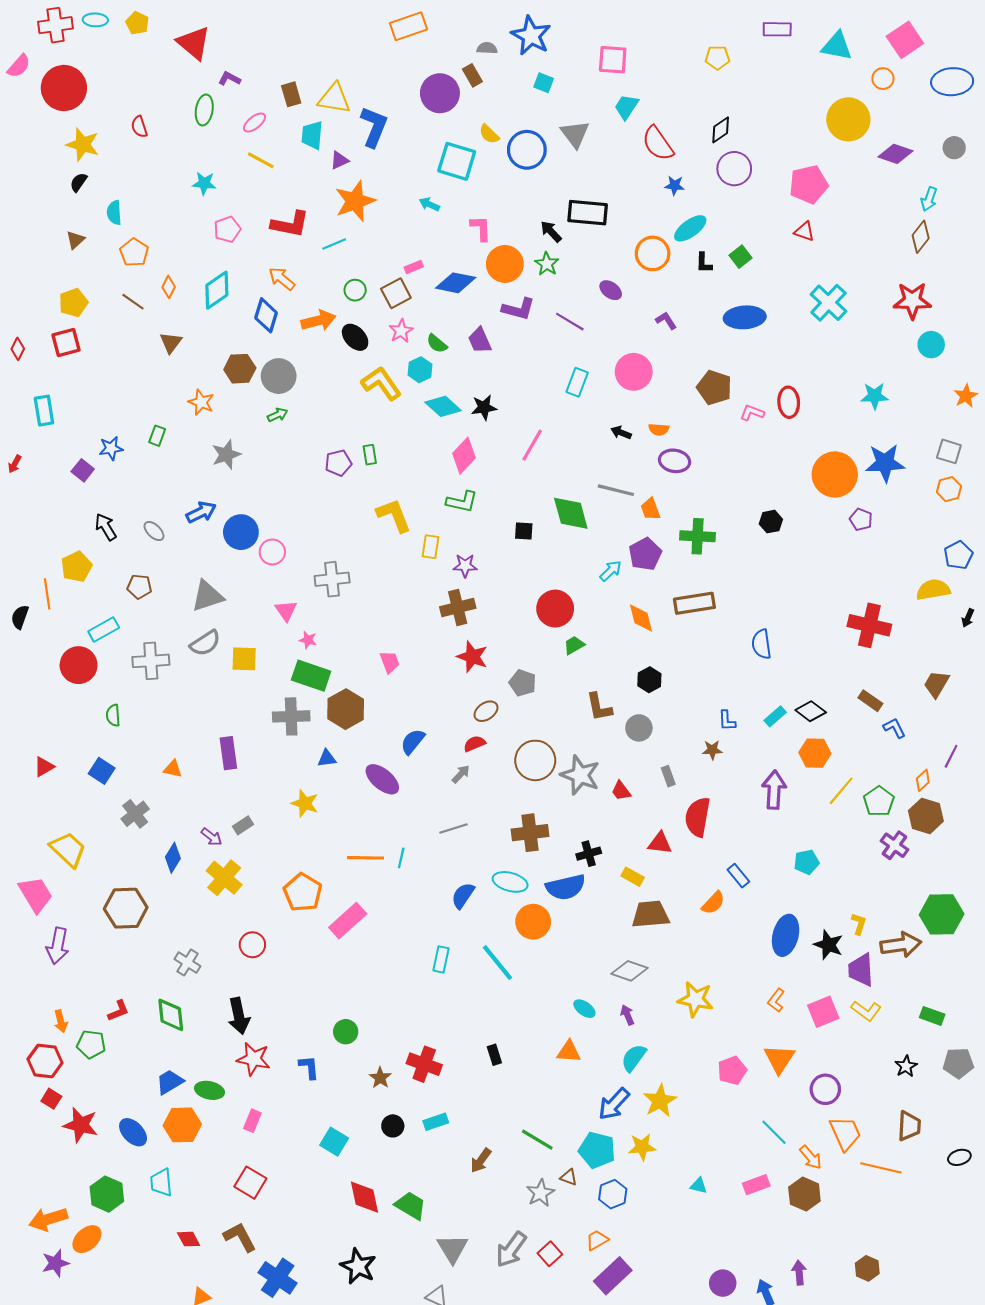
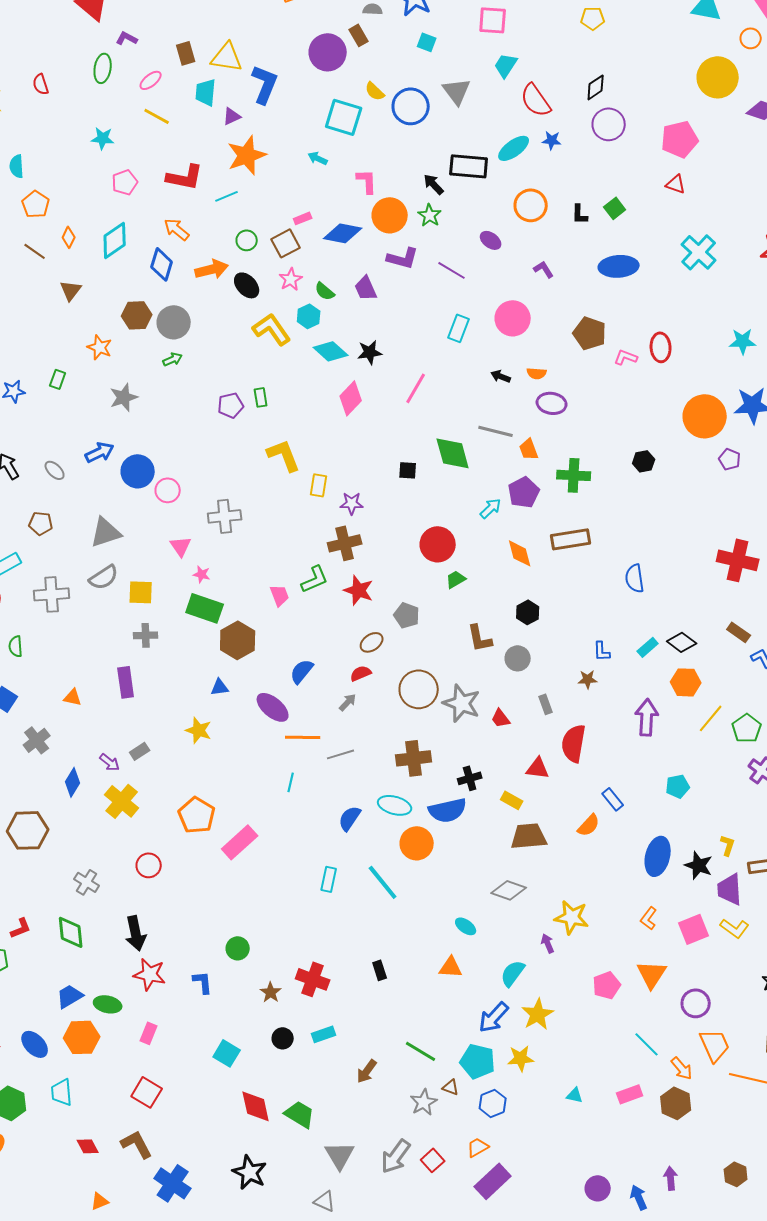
cyan ellipse: (690, 228) -> (514, 148), moved
green L-shape: (462, 502) -> (315, 579), moved, turned -36
gray cross: (291, 716) -> (146, 635), moved, size x0.7
orange line: (366, 858) -> (303, 737), moved
purple arrow: (627, 1015) -> (548, 943), moved

